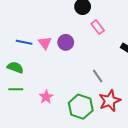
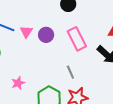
pink rectangle: (98, 27) -> (77, 39), moved, size x1.6

